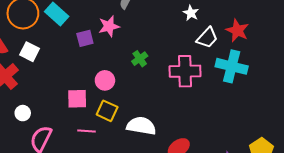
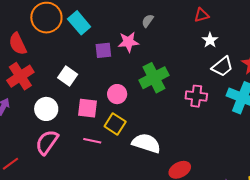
white square: (30, 52) -> (68, 76), moved
green cross: (140, 59) -> (154, 78), size x1.8
pink cross: (185, 71) -> (196, 96), size x0.7
white circle: (23, 113) -> (46, 109), moved, size x1.5

